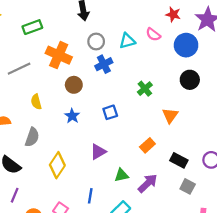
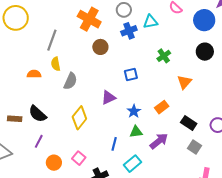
cyan triangle: (127, 41) -> (150, 22), moved
gray line: (19, 69) -> (52, 40), moved, turned -50
yellow semicircle: (36, 102) -> (56, 64), moved
blue star: (72, 116) -> (134, 111), moved
gray semicircle: (32, 137) -> (70, 81), moved
purple triangle: (98, 152) -> (108, 98), moved
blue line: (90, 196) -> (114, 144), moved

